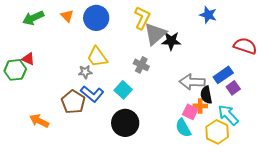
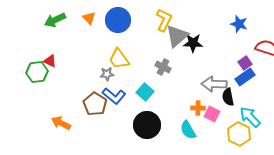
blue star: (208, 15) -> (239, 24), moved
purple square: (233, 88) -> (245, 63), moved
orange cross: (200, 106) -> (198, 108), moved
cyan semicircle: (183, 128) -> (188, 130), moved

